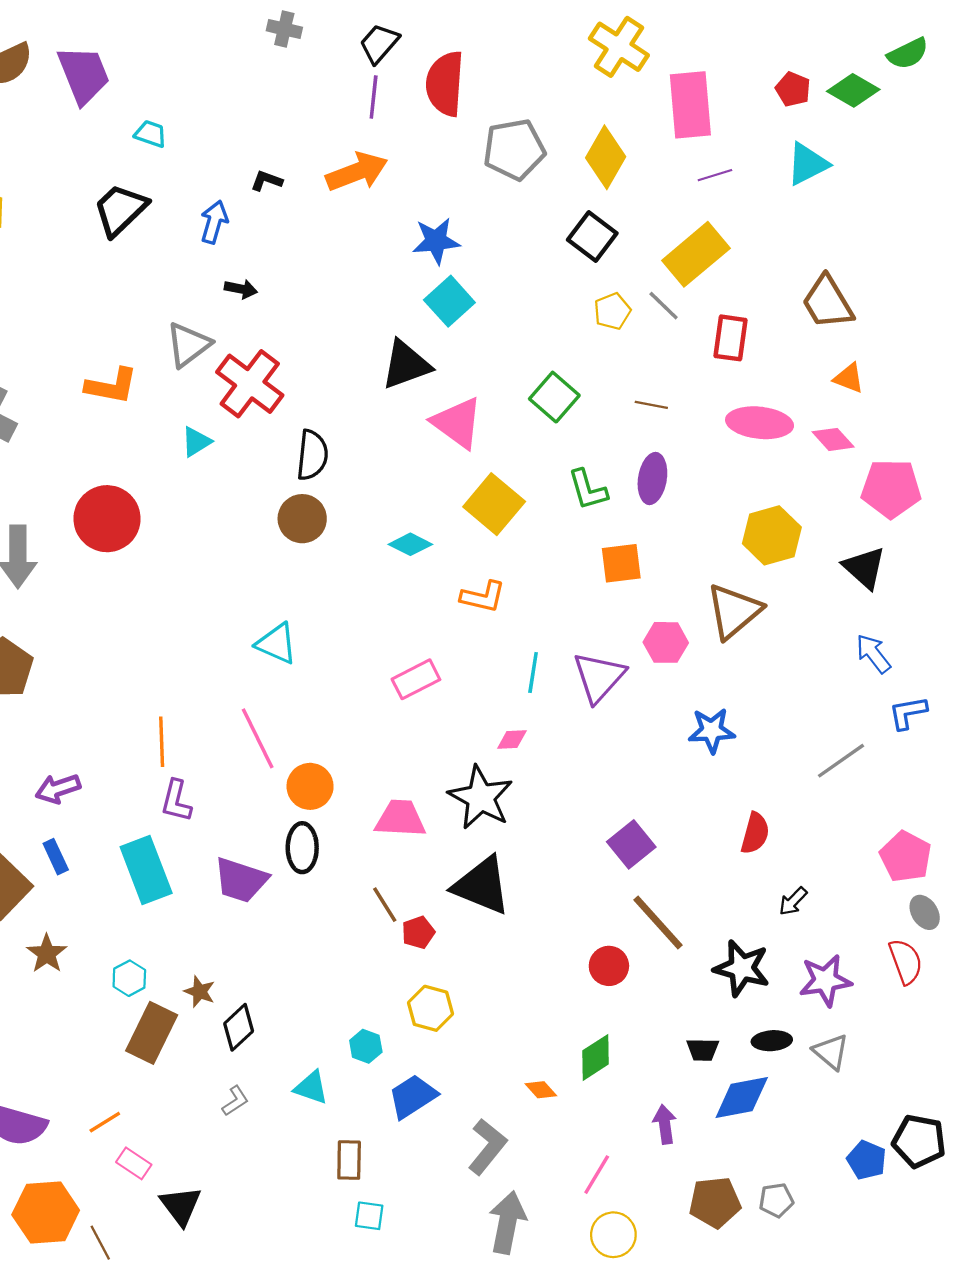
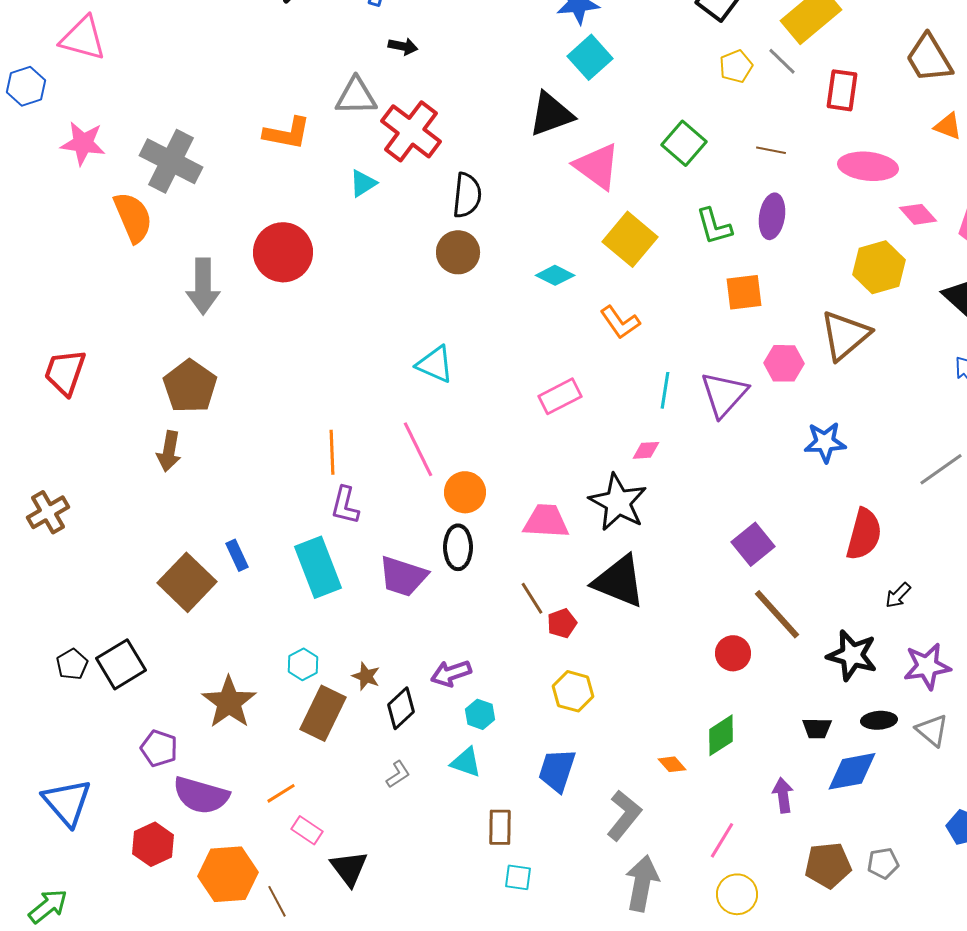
gray triangle: (188, 345) -> (356, 96), turned 36
pink diamond: (833, 439) -> (918, 214), moved
orange L-shape: (483, 597) -> (620, 322), turned 42
purple arrow: (58, 789) -> (451, 673), moved
red semicircle: (755, 833) -> (864, 534), size x1.4
brown star: (47, 954) -> (229, 702), moved, size x1.5
cyan hexagon: (366, 1046) -> (480, 714), moved
blue trapezoid: (413, 1096) -> (557, 770), turned -39

